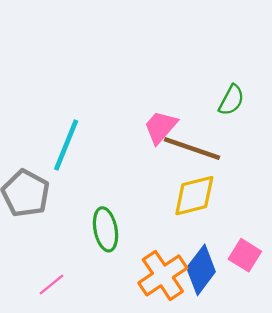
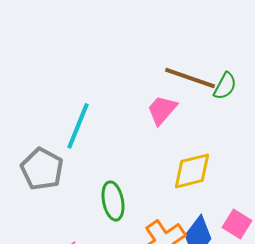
brown line: (192, 148) -> (190, 78), moved

